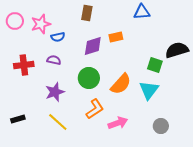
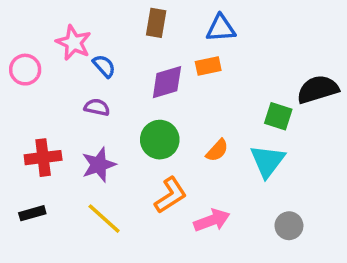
blue triangle: (142, 12) -> (221, 28), moved
pink circle: (15, 21) -> (25, 70), moved
pink star: (41, 24) -> (74, 43), turned -30
blue semicircle: (58, 37) -> (104, 66), turned -120
red cross: (24, 65) -> (43, 158), moved
orange semicircle: (121, 84) -> (217, 150), size x0.6

